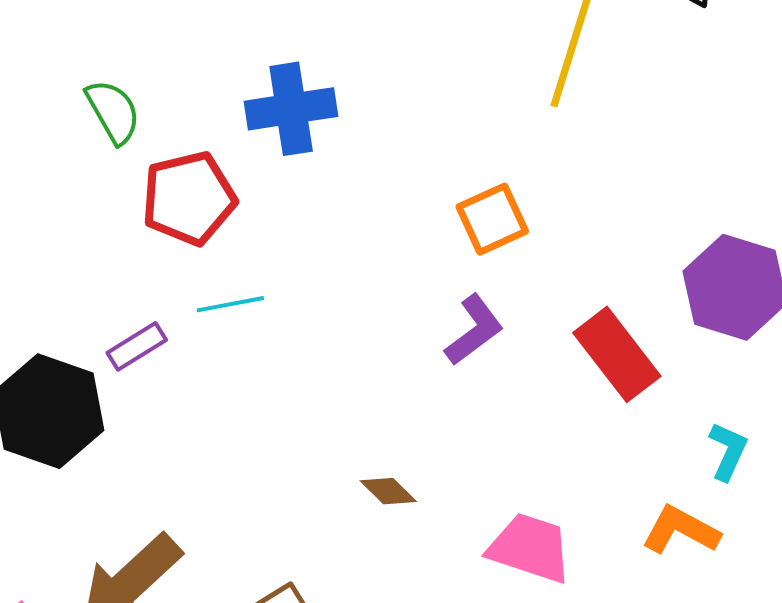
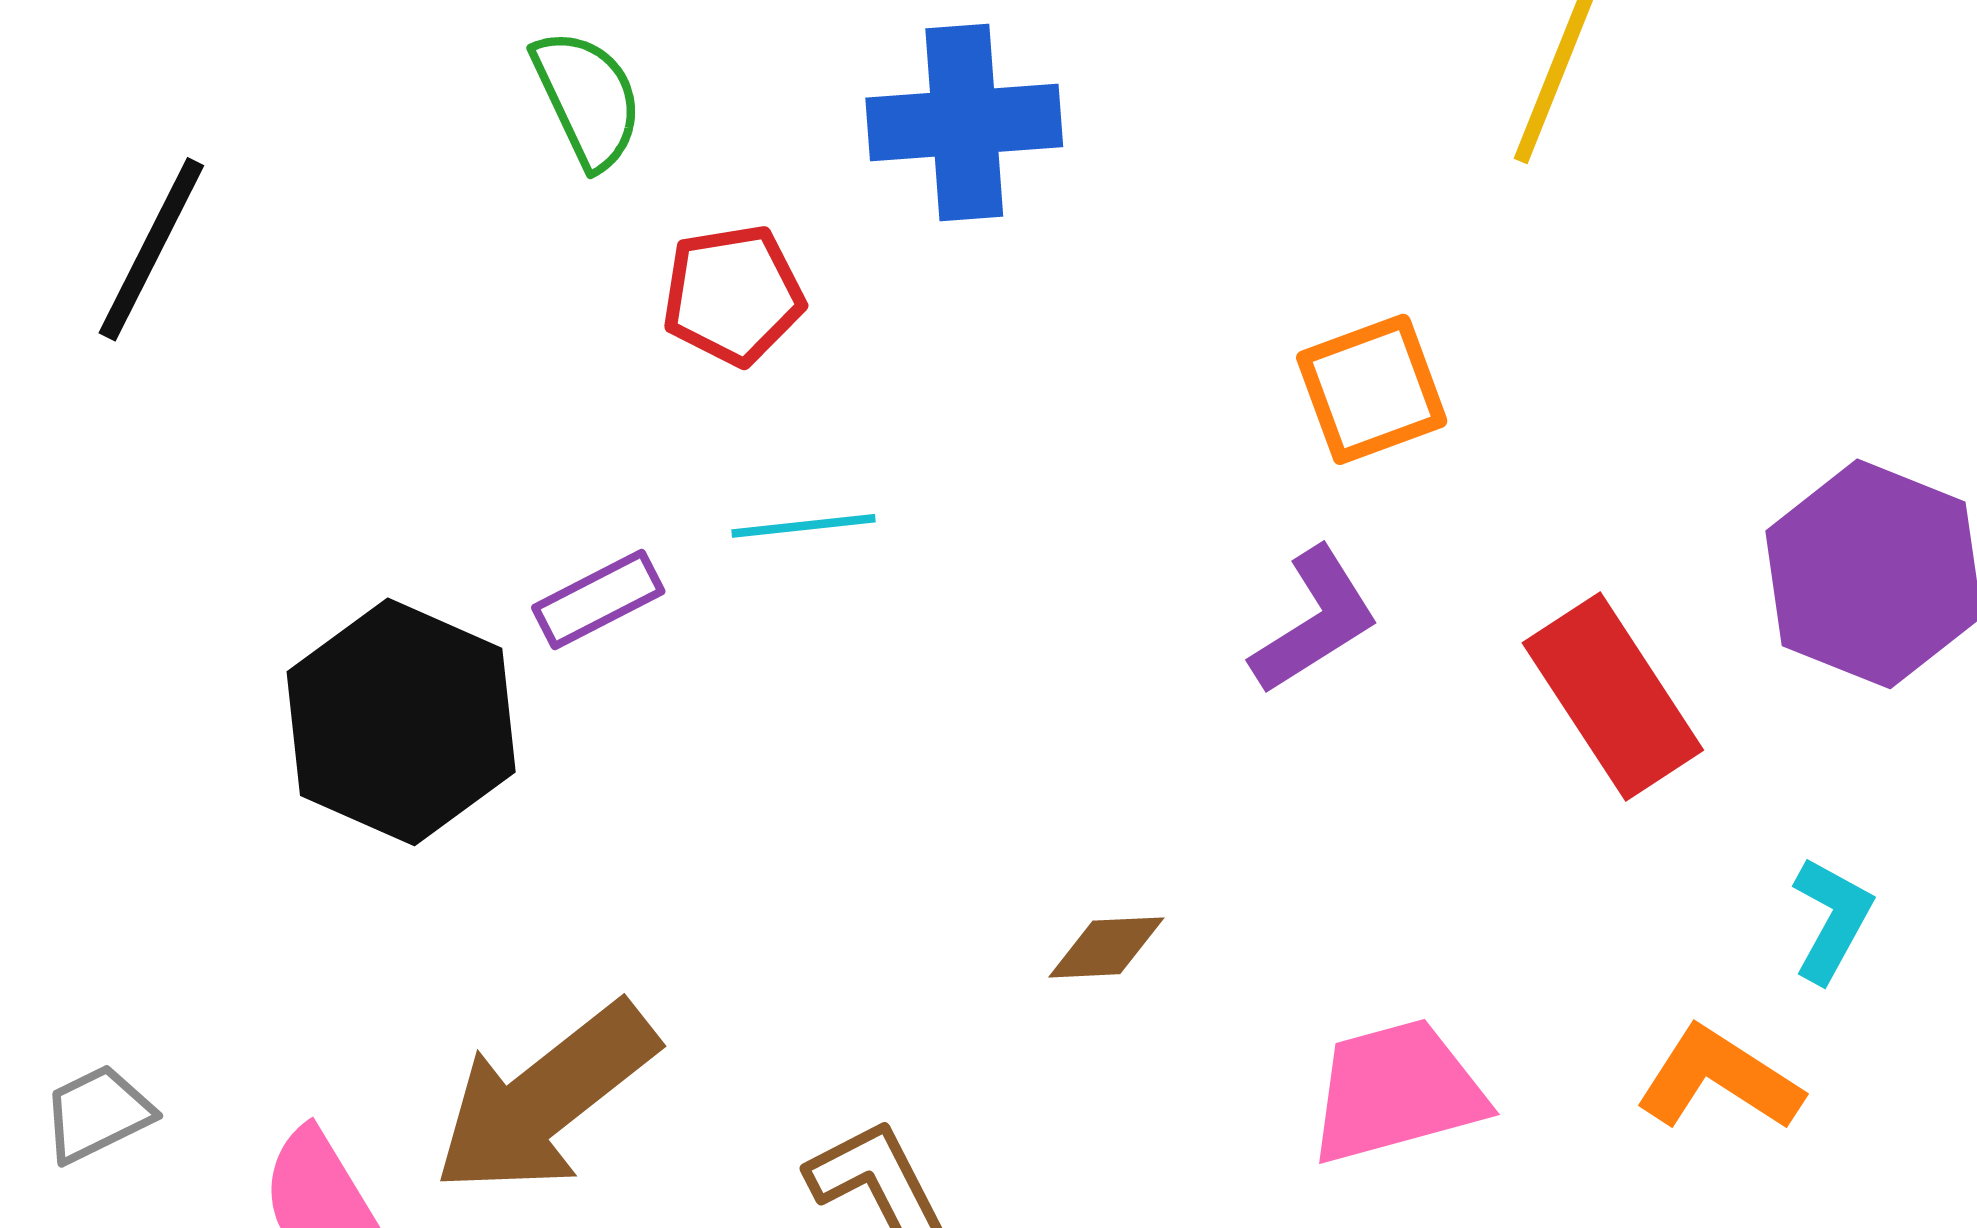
red pentagon: (189, 198) -> (733, 295), size x0.7
brown diamond: (388, 491) -> (1106, 947), turned -52
pink trapezoid: (530, 548) -> (1397, 1091), turned -38

